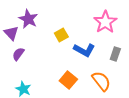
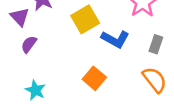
yellow square: (61, 35) -> (85, 19), size x1.5
orange semicircle: (101, 81) -> (155, 80), moved

